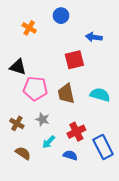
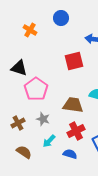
pink pentagon: (35, 89) -> (36, 89), turned 30
brown trapezoid: (66, 94) -> (73, 105), moved, turned 110
brown cross: (17, 123) -> (18, 123), turned 32

